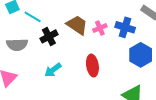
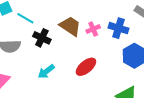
black cross: (49, 36) -> (42, 38), turned -36
red ellipse: (92, 66) -> (86, 67), turned 60

